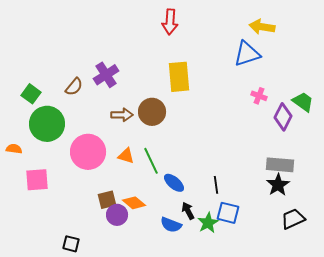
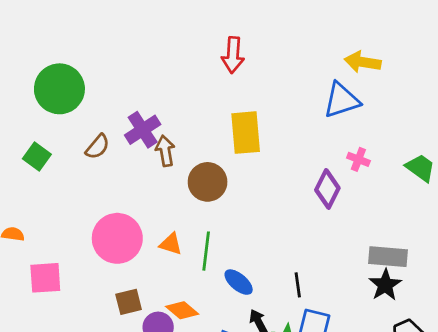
brown arrow: (122, 115) -> (165, 151), moved, turned -100
purple diamond: (283, 117) -> (327, 189), moved
green circle: (47, 124) -> (59, 89), moved
green line: (151, 161) -> (206, 251), turned 32
brown square: (107, 200) -> (129, 302), moved

